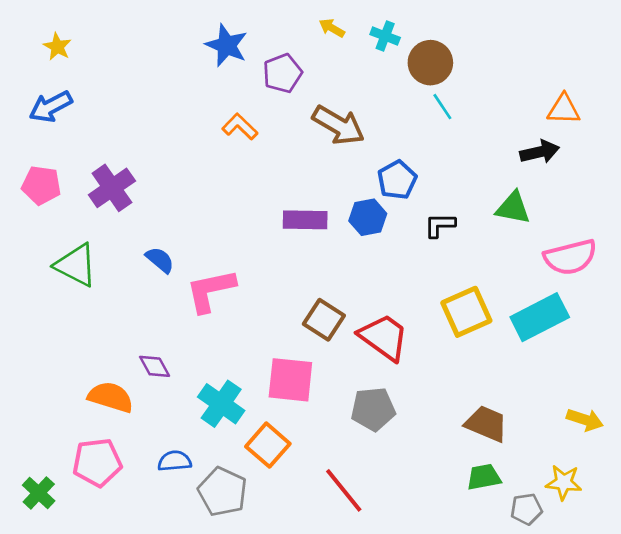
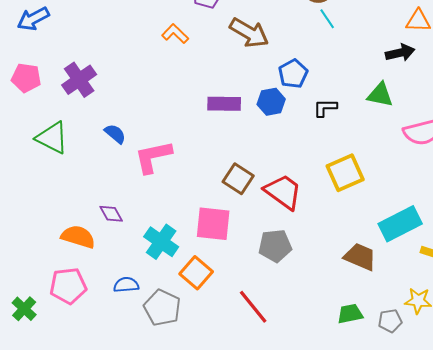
cyan rectangle: (540, 317) -> (400, 224), moved
green trapezoid: (484, 477) -> (350, 314), moved

